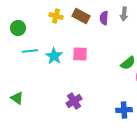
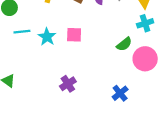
blue cross: (124, 110) -> (120, 93), turned -35

